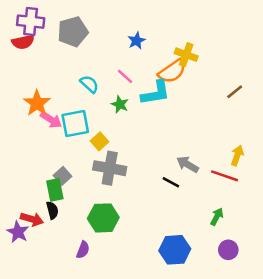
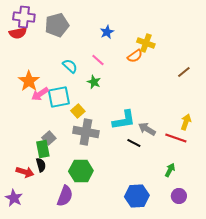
orange semicircle: (172, 71) -> (135, 56), size x0.7
cyan L-shape: (156, 93) -> (124, 120), moved
pink arrow: (51, 120) -> (40, 94), turned 114
purple star: (18, 232) -> (14, 198), moved
purple semicircle: (83, 250) -> (65, 196), size x1.5

